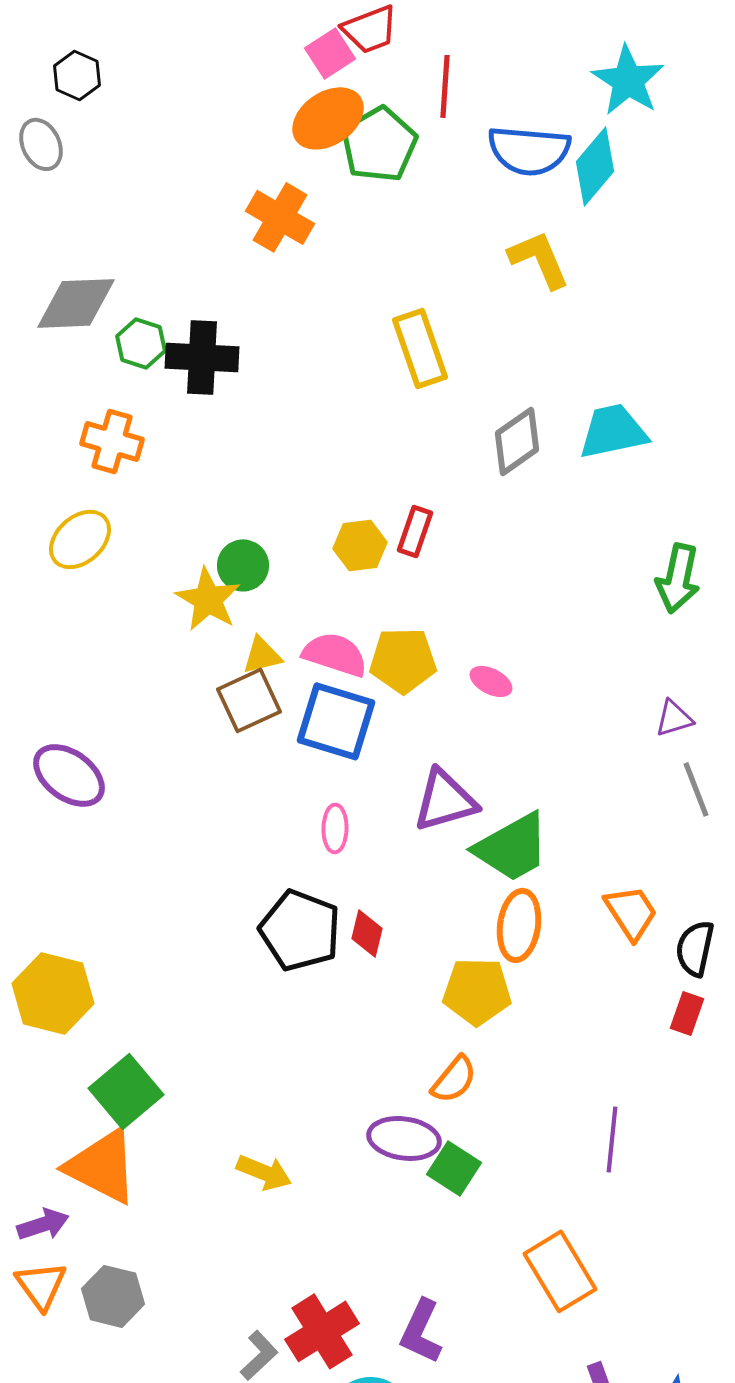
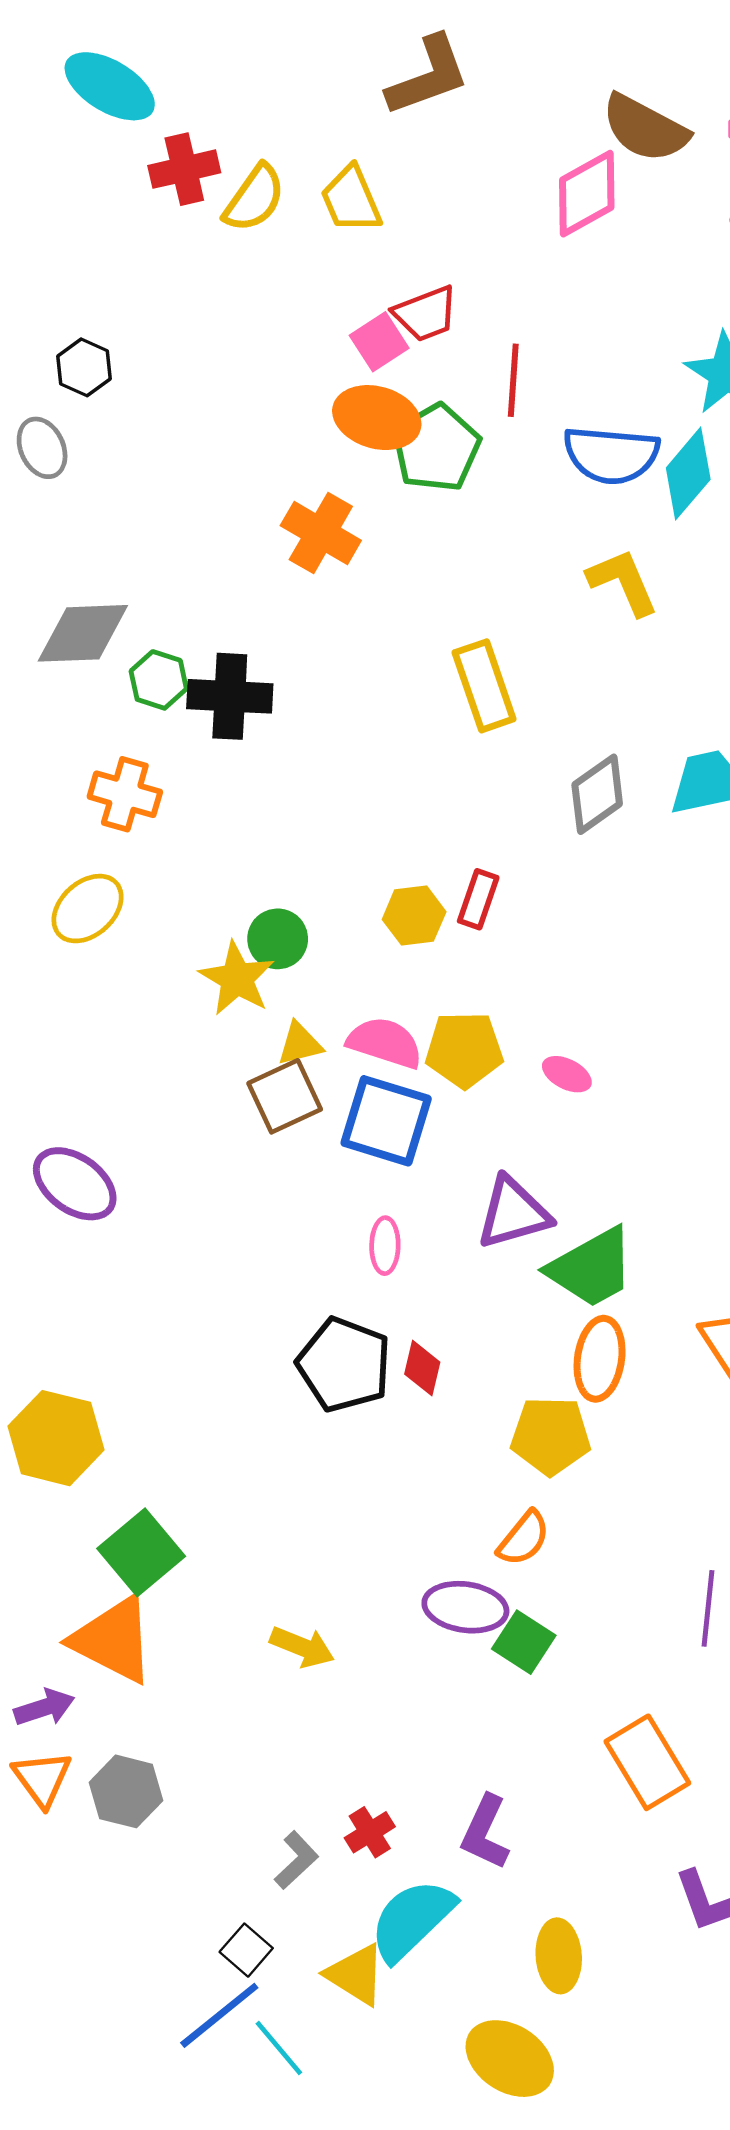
orange ellipse: (328, 118) -> (377, 418), turned 50
red cross: (322, 1331) -> (370, 1832), size x0.6

